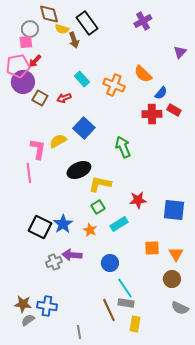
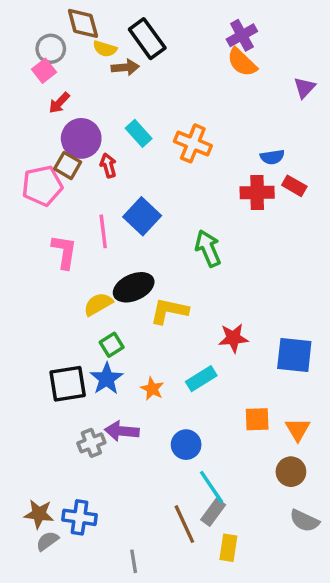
brown arrow: (74, 40) -> (125, 67), turned -77
pink square: (26, 42) -> (44, 71), turned -32
pink pentagon: (18, 66) -> (42, 186), moved
orange semicircle: (143, 74) -> (242, 62), moved
purple circle: (23, 82) -> (81, 138), moved
blue semicircle: (161, 93) -> (272, 157), turned 40
red arrow: (64, 98) -> (108, 165), turned 96
yellow semicircle: (58, 141) -> (98, 304), moved
pink line: (29, 173) -> (103, 231), moved
green square: (98, 207) -> (112, 345), moved
black square: (40, 227) -> (68, 384), turned -35
gray rectangle: (126, 303) -> (213, 512), turned -63

